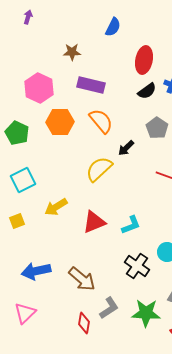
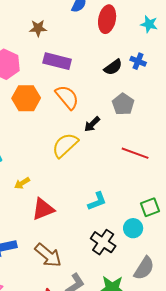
red ellipse: (144, 60) -> (107, 19), moved
yellow arrow: (56, 207) -> (22, 183), size x0.7
red triangle: (94, 222) -> (43, 209), moved

